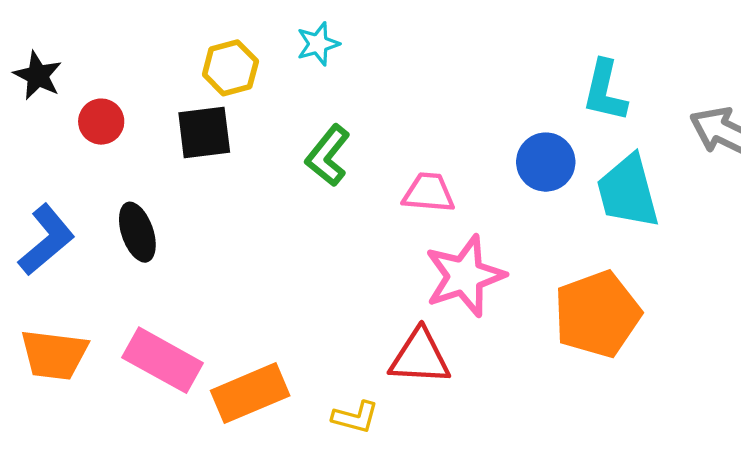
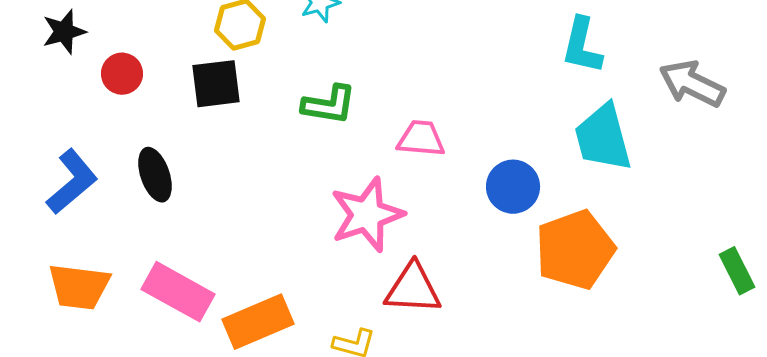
black star: (38, 76) -> (64, 32), turned 30
green L-shape: (328, 155) -> (329, 105), turned -120
blue circle: (546, 162) -> (513, 187), moved
pink star: (465, 276) -> (367, 215), moved

